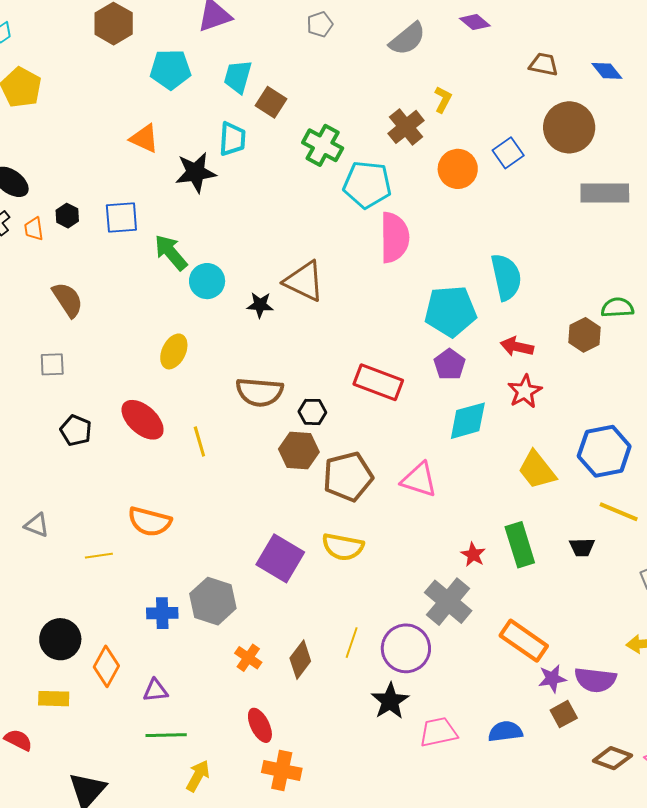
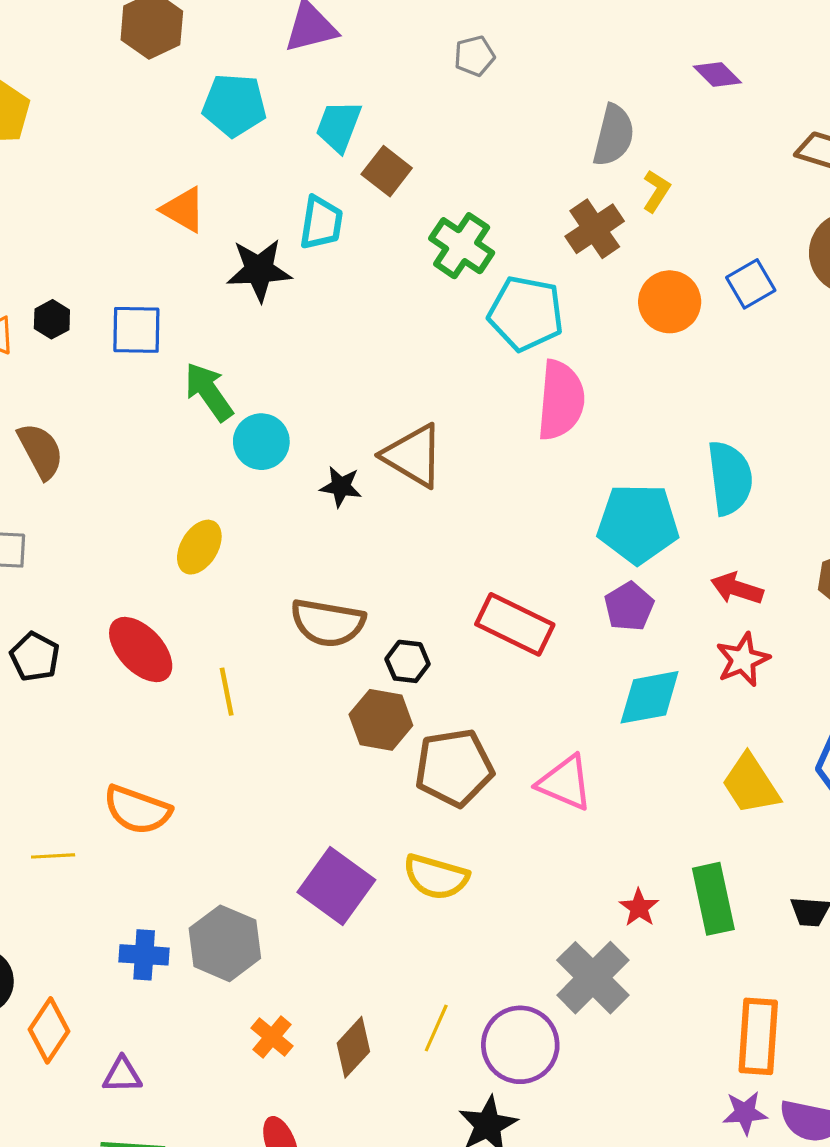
gray semicircle: (407, 39) -> (614, 135), moved, turned -42
orange rectangle: (524, 641) -> (758, 1036), moved, turned 54

